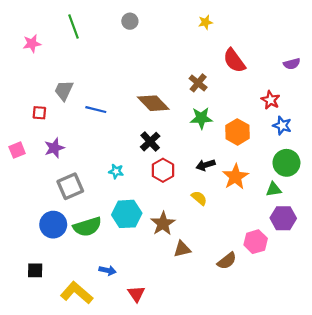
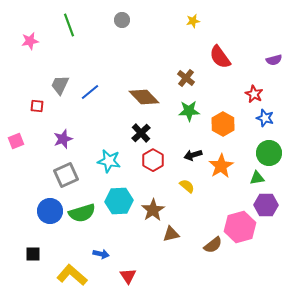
blue line: (96, 110) -> (90, 92), moved, turned -54
purple star: (54, 148) -> (63, 139), moved
cyan star: (116, 171) -> (109, 161), size x1.6
pink hexagon: (256, 242) -> (240, 227), size x1.4

